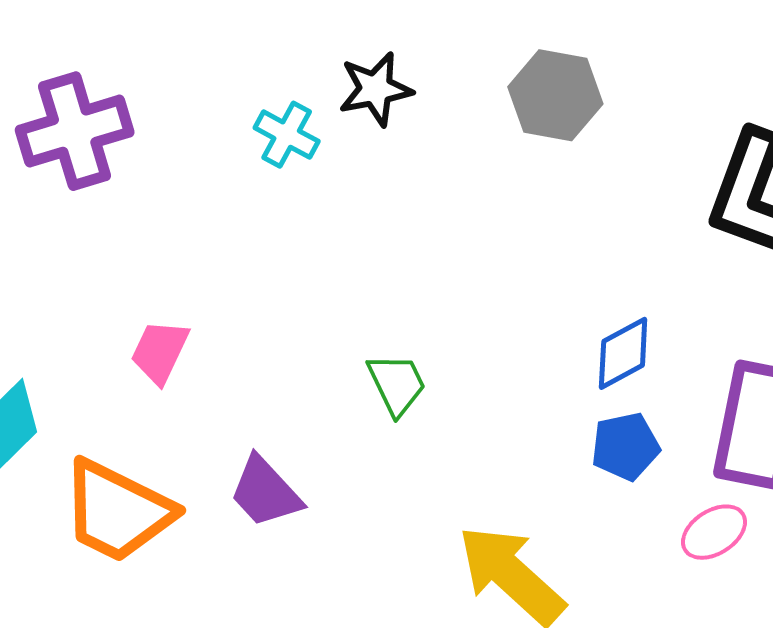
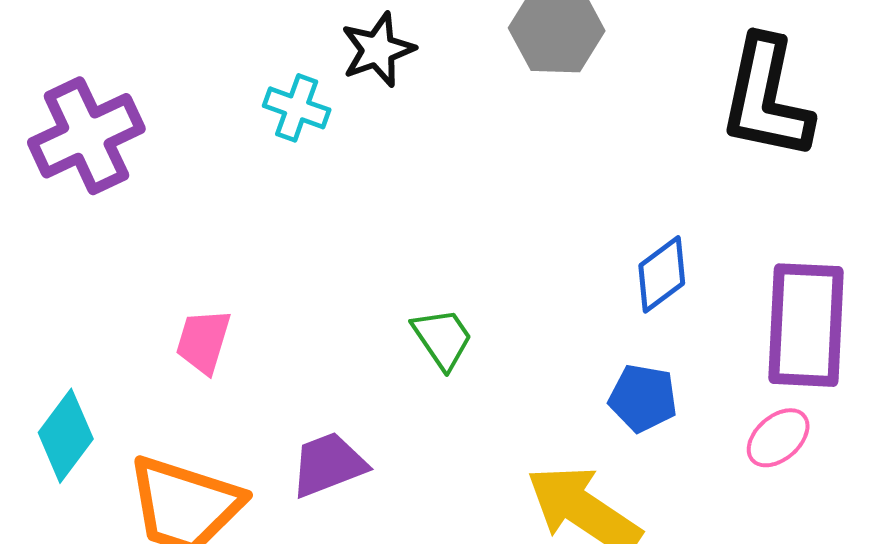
blue pentagon: (625, 446) -> (643, 398), moved, turned 30
purple trapezoid: (265, 492) -> (328, 465), turned 120

